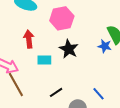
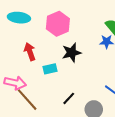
black star: (69, 49) -> (72, 53), turned -30

